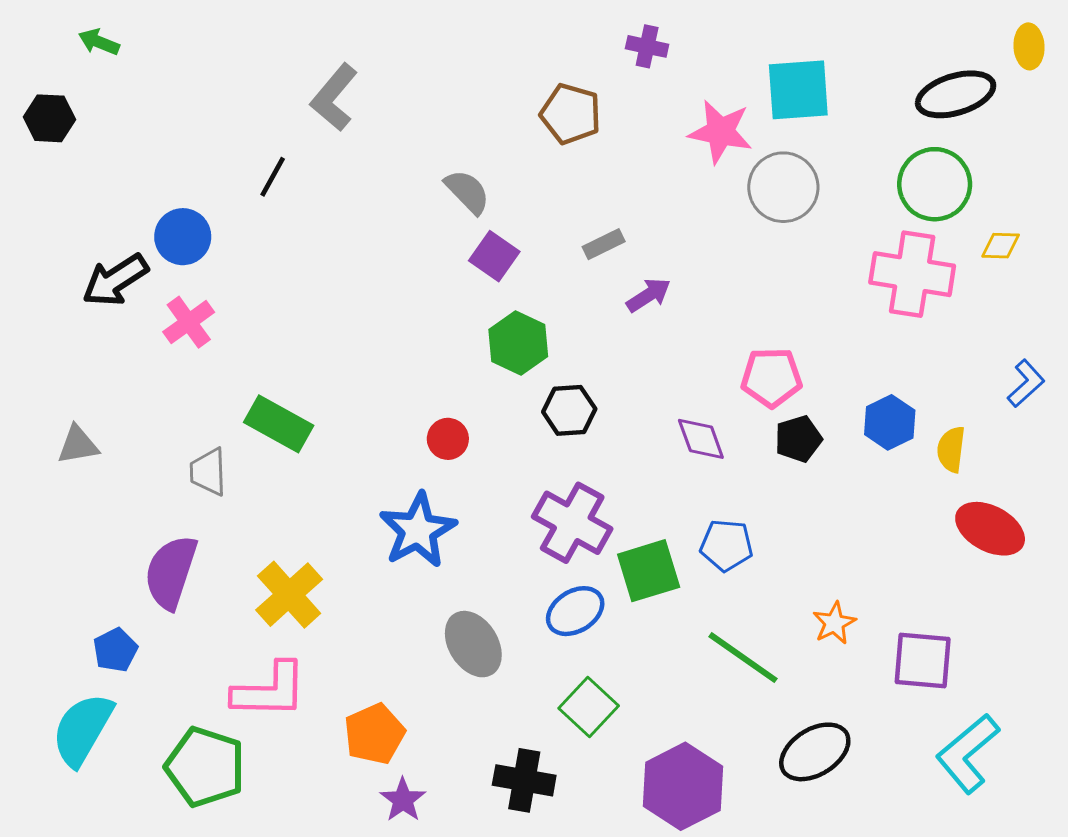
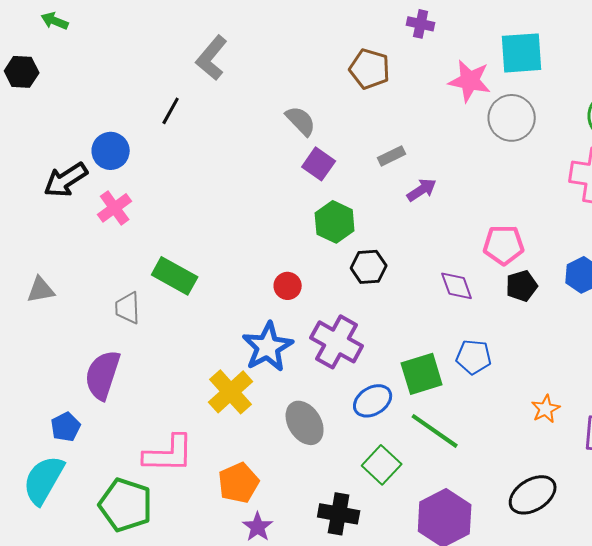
purple cross: (572, 523) -> (337, 342), moved
yellow cross: (289, 595) -> (231, 392), moved
green line: (743, 658) -> (435, 431), moved

